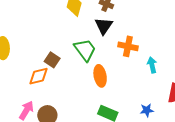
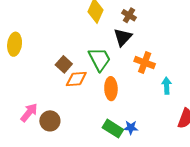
orange diamond: (38, 76) -> (76, 79), moved
blue star: (147, 110) -> (131, 128), moved

